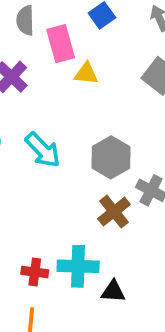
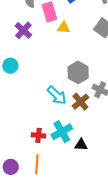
cyan arrow: (43, 150) -> (57, 95), moved
cyan cross: (78, 266) -> (62, 132), turned -30

